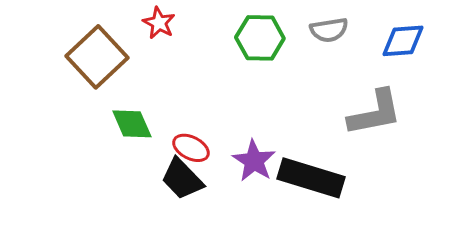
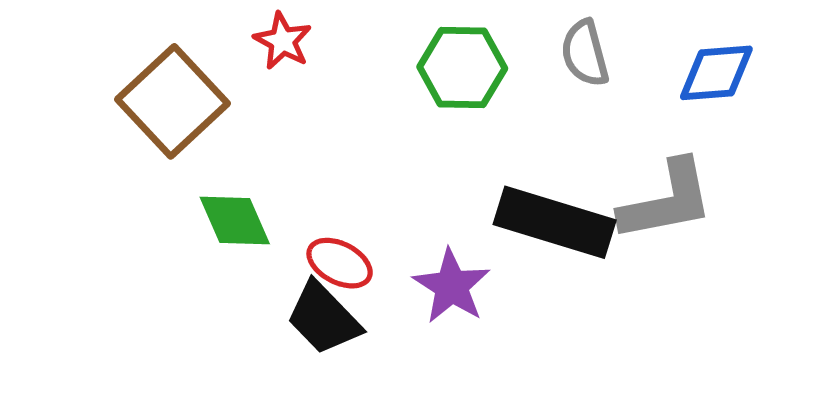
gray semicircle: (329, 30) -> (585, 53), turned 84
black rectangle: (311, 178) -> (555, 222), moved

